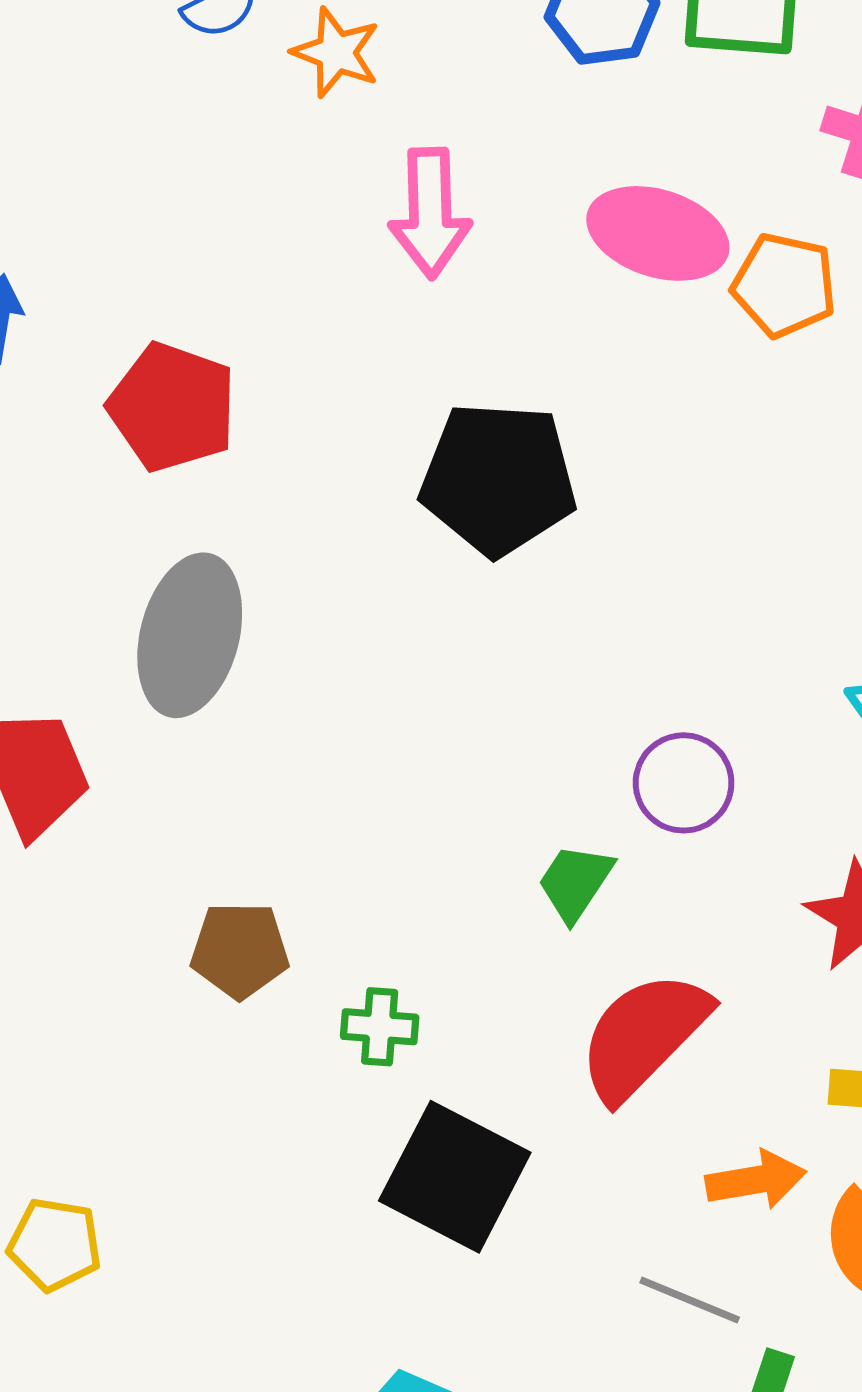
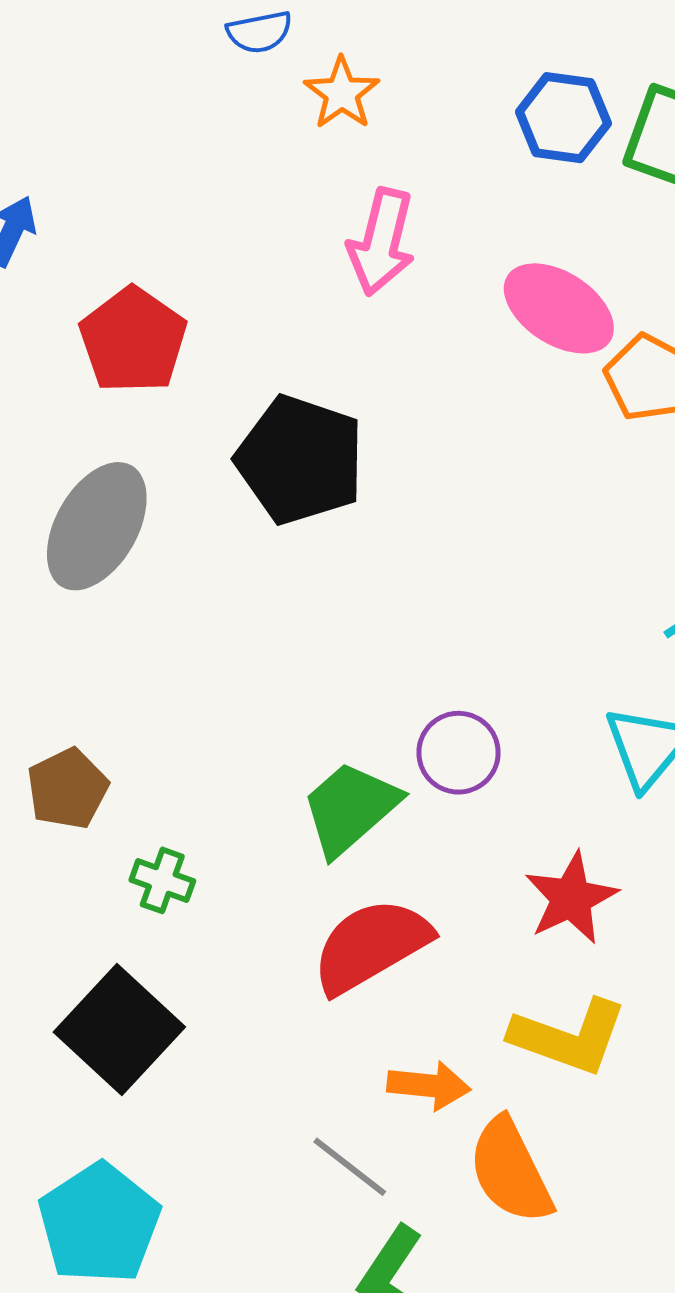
black pentagon: (498, 479) -> (300, 460), moved
green trapezoid: (575, 882) -> (350, 808), size x1.5
brown pentagon: (240, 950) -> (67, 789), turned 30
black square: (455, 1177) -> (119, 1029), moved

